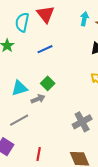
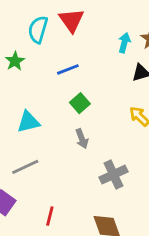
cyan arrow: (84, 19) -> (124, 43), moved
green square: (48, 83) -> (80, 103), moved
gray arrow: (38, 99) -> (82, 139), moved, turned 88

